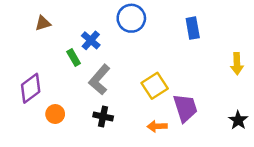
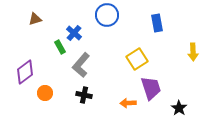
yellow square: (155, 86) -> (137, 59), moved
black star: (238, 120) -> (179, 108), moved

